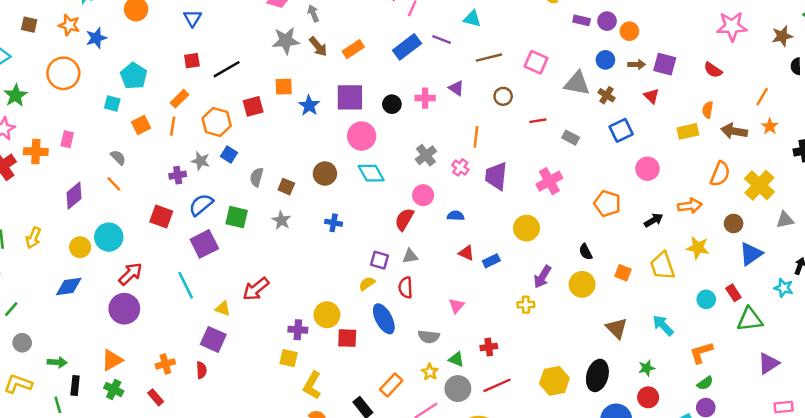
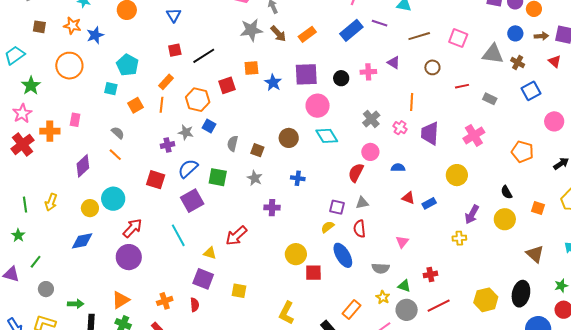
purple cross: (298, 330) -> (272, 208), moved
yellow square: (289, 358) -> (239, 291), moved

